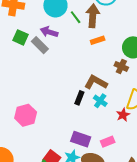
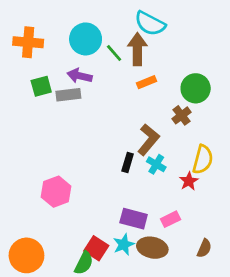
green square: (20, 37) -> (41, 86), turned -35
gray rectangle: (40, 45) -> (68, 95), turned -48
brown cross: (121, 66) -> (182, 115), turned 32
brown L-shape: (96, 82) -> (148, 140), turned 105

